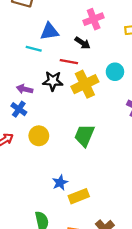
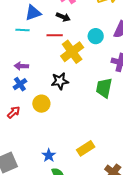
black star: (53, 81) -> (60, 81), moved
blue cross: (19, 109) -> (20, 84), turned 32
green trapezoid: (84, 135) -> (104, 88), moved
blue star: (60, 183) -> (49, 155), moved

